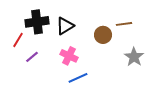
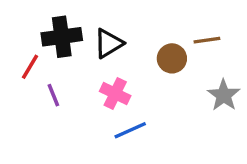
purple line: (32, 57) -> (53, 95), turned -72

